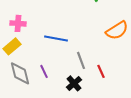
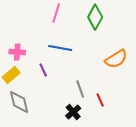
blue line: (56, 38) -> (60, 48), moved
purple line: (44, 71) -> (43, 70), moved

